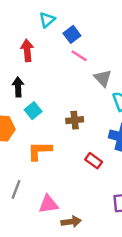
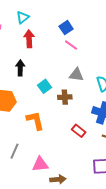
cyan triangle: (47, 20) -> (23, 17), moved
gray triangle: (103, 78) -> (76, 75), moved, turned -42
cyan square: (33, 111) -> (44, 86), moved
orange L-shape: (40, 151) -> (35, 121), turned 75

